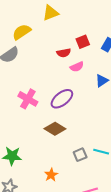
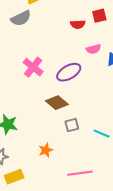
pink semicircle: (77, 67) -> (93, 49), moved
gray square: (80, 155) -> (72, 125), moved

